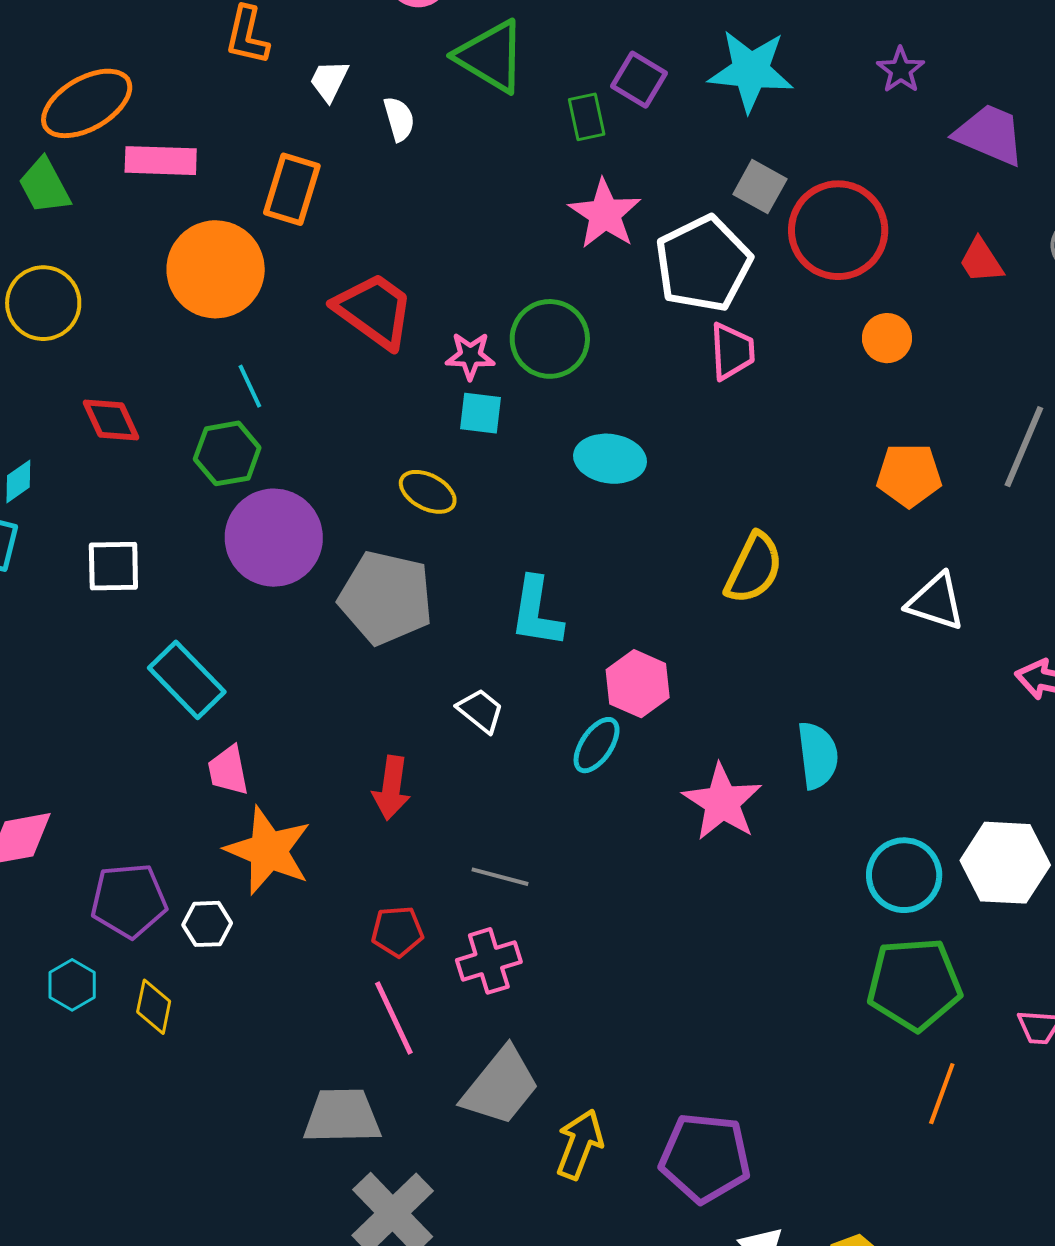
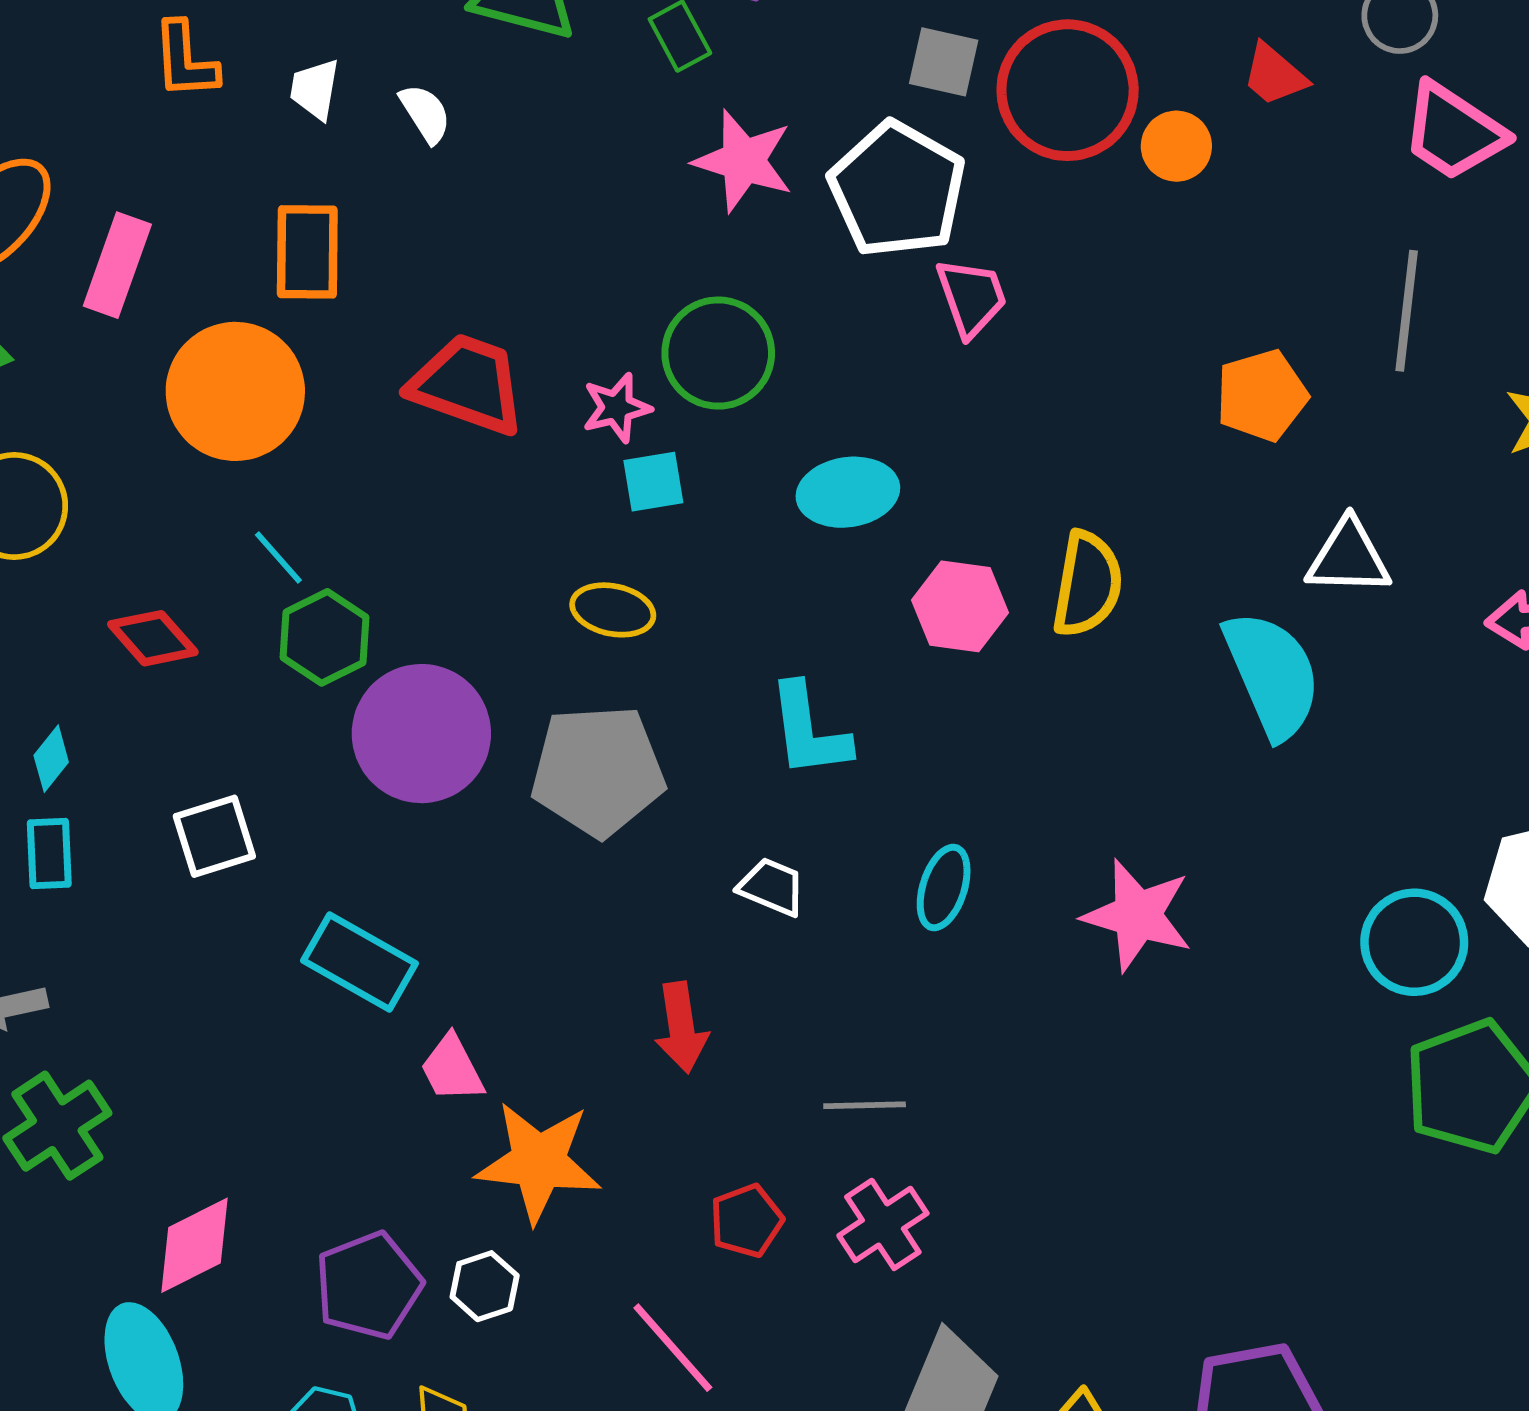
pink rectangle: (161, 161) -> (117, 265), turned -56
orange circle: (887, 338) -> (1176, 146), moved
cyan line: (250, 386) -> (278, 558), moved
pink hexagon: (638, 684) -> (960, 606), moved
cyan semicircle: (818, 755) -> (1272, 675), moved, size x1.4
pink line: (394, 1018) -> (673, 1348), moved

